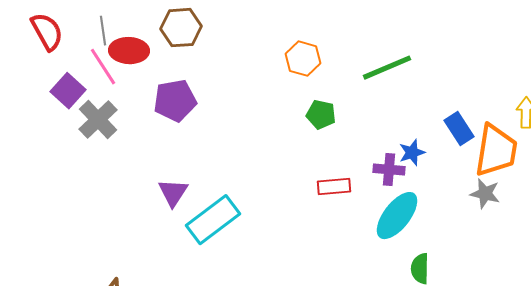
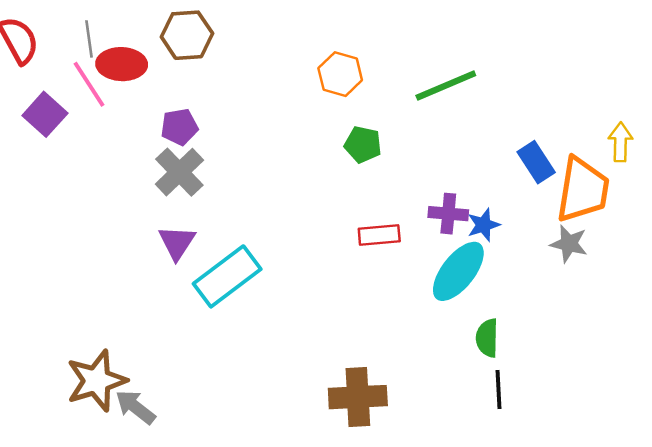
purple pentagon: (175, 101) -> (179, 127), size x0.7
gray cross: (98, 120) -> (179, 172), moved
blue star: (412, 153) -> (483, 225), moved

